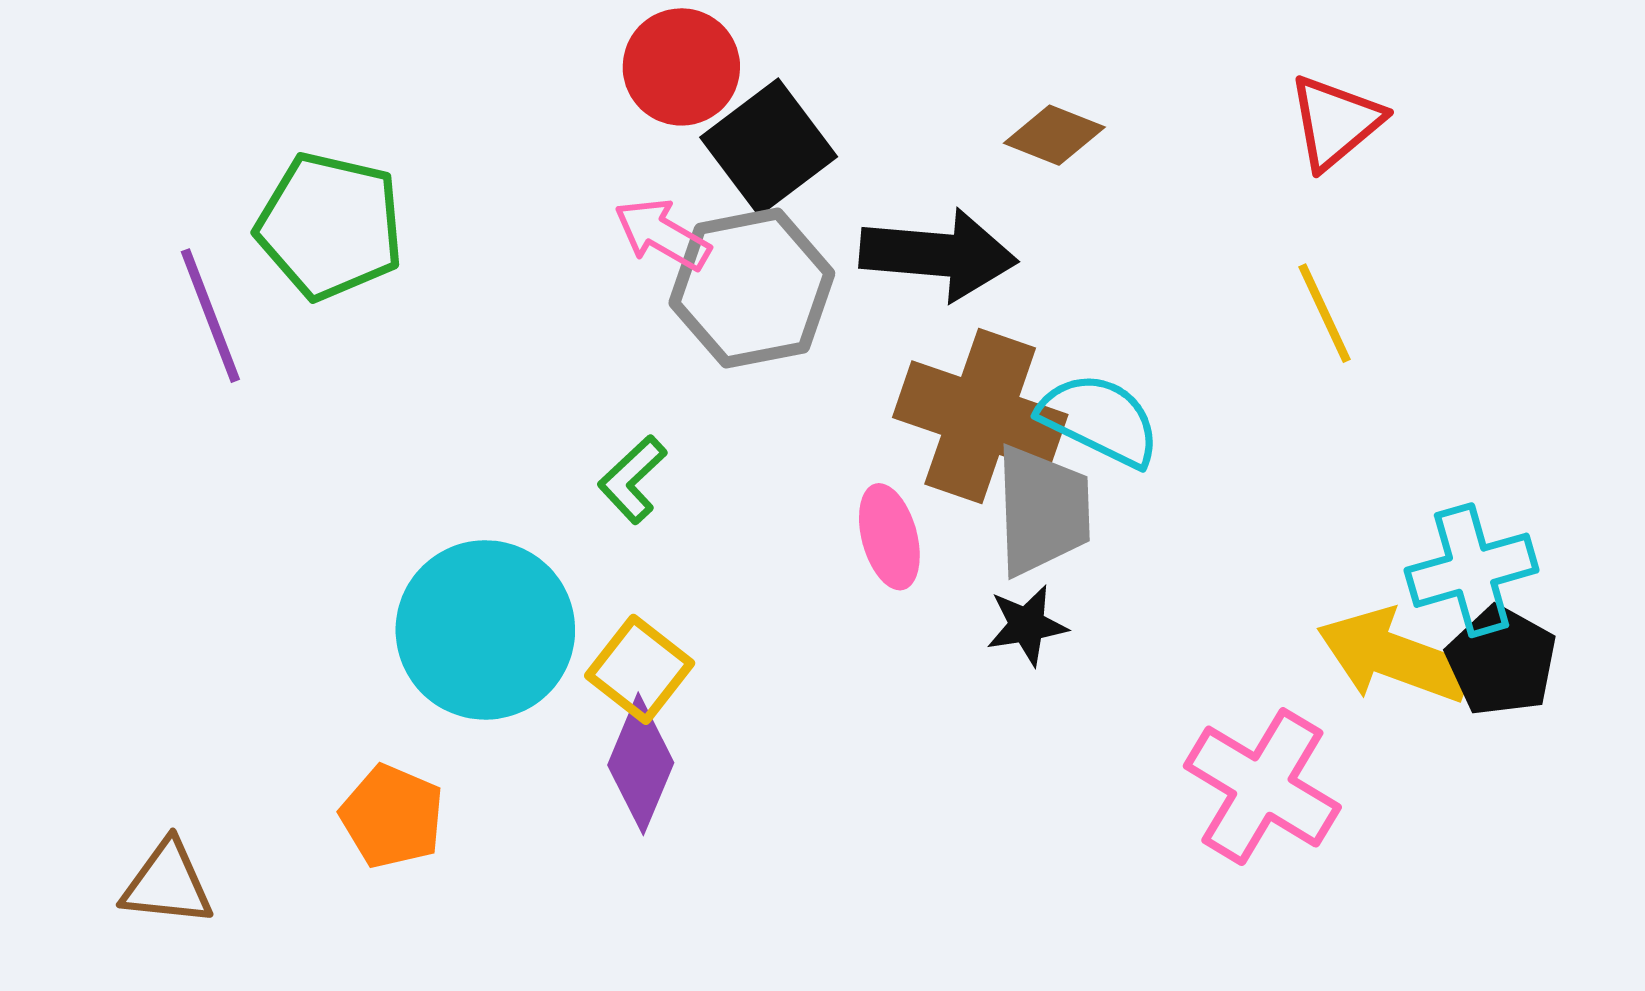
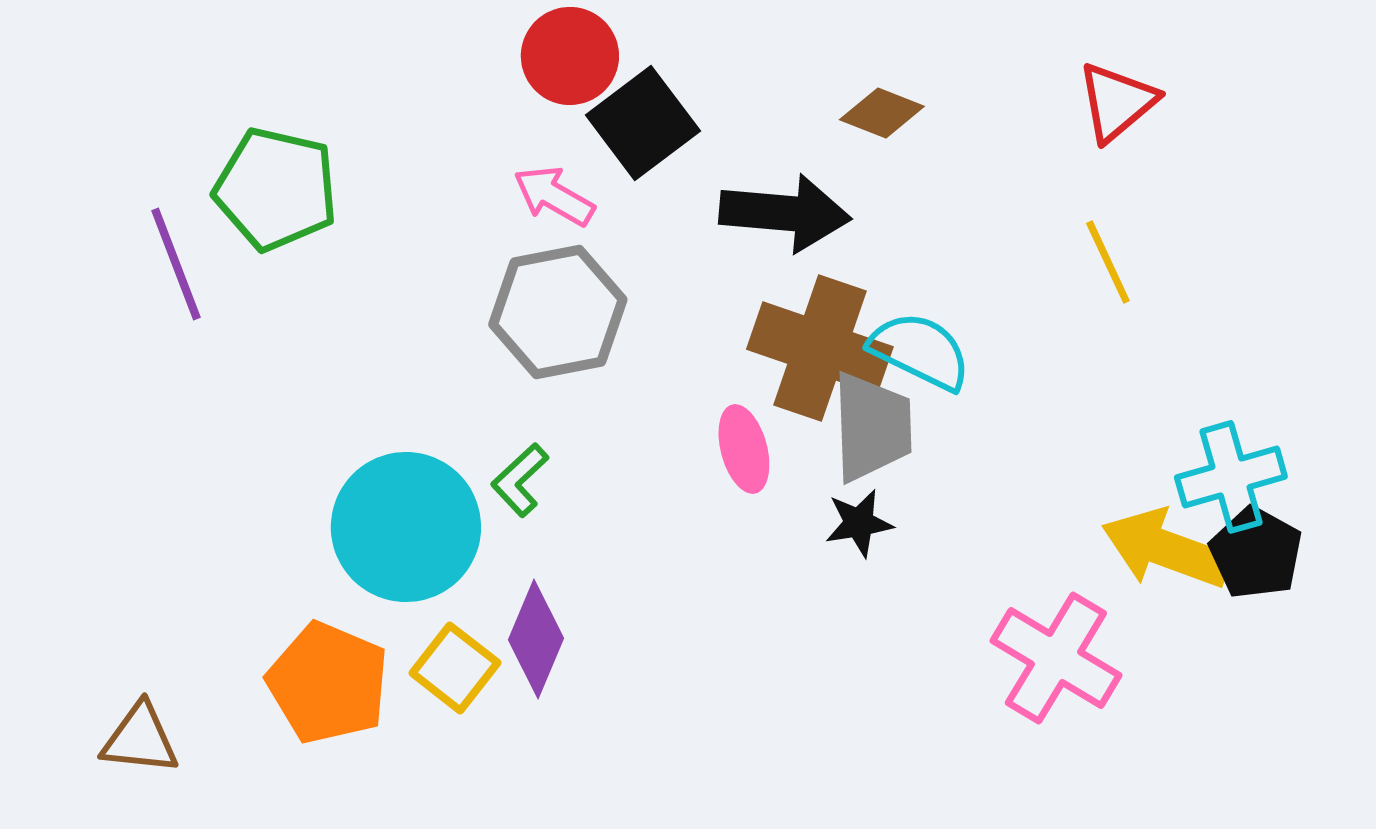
gray hexagon: (752, 288) -> (558, 312), moved
green L-shape: (632, 479) -> (520, 480), moved
yellow square: (640, 669) -> (455, 668), moved
orange pentagon: (392, 816) -> (328, 683), size x1.4

